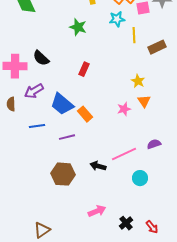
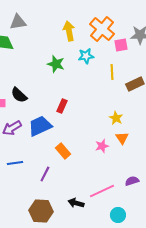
cyan star: (117, 19) -> (86, 56), moved
blue trapezoid: (62, 104) -> (40, 126), moved, turned 115
purple line: (67, 137) -> (45, 174), turned -49

